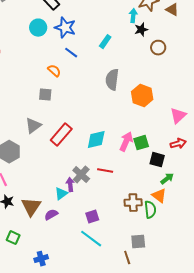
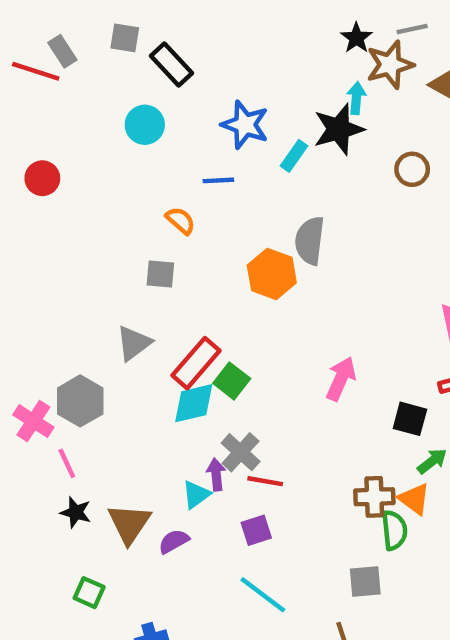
blue star: (65, 28) -> (245, 125), moved
black star: (141, 30) -> (339, 129), moved, size x1.6
blue line: (71, 53) -> (218, 180), turned -40
orange hexagon: (142, 96) -> (272, 274), moved
cyan diamond: (96, 140) -> (194, 403), moved
green square: (141, 143) -> (232, 381), moved, turned -35
red line: (105, 171) -> (265, 481), moved
brown cross: (133, 203) -> (374, 497), moved
purple square: (92, 217) -> (256, 530), moved
gray square: (138, 242) -> (365, 581), moved

